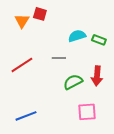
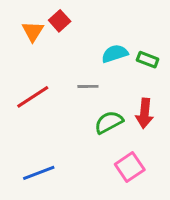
red square: (40, 14) -> (60, 21), turned 32
pink square: (87, 112) -> (130, 167), turned -30

